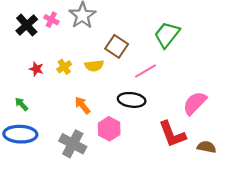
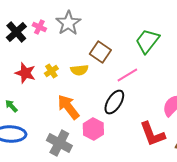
red star: (36, 69) -> (25, 73), size x1.5
black ellipse: (132, 100) -> (114, 102), turned -65
orange arrow: (82, 105) -> (68, 107), size x1.5

